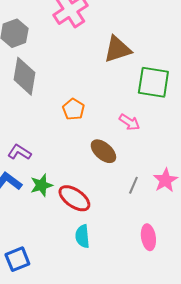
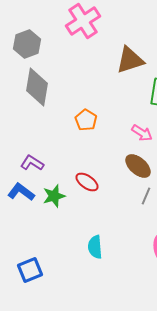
brown ellipse: (103, 151) -> (138, 166), moved
red ellipse: (74, 198) -> (87, 182), moved, size x0.7

